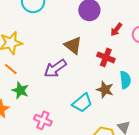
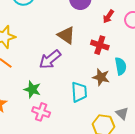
green star: (20, 90) -> (32, 89), moved
cyan trapezoid: (82, 103) -> (79, 92), turned -50

